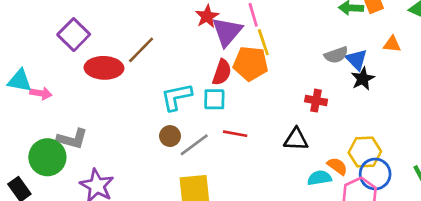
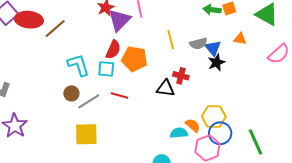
yellow line: (263, 42) -> (171, 40), moved
orange pentagon: (251, 64) -> (134, 59), moved
red ellipse: (104, 68) -> (29, 20), moved
cyan L-shape: (176, 97) -> (78, 65), turned 80
black triangle: (296, 139) -> (166, 88), moved

